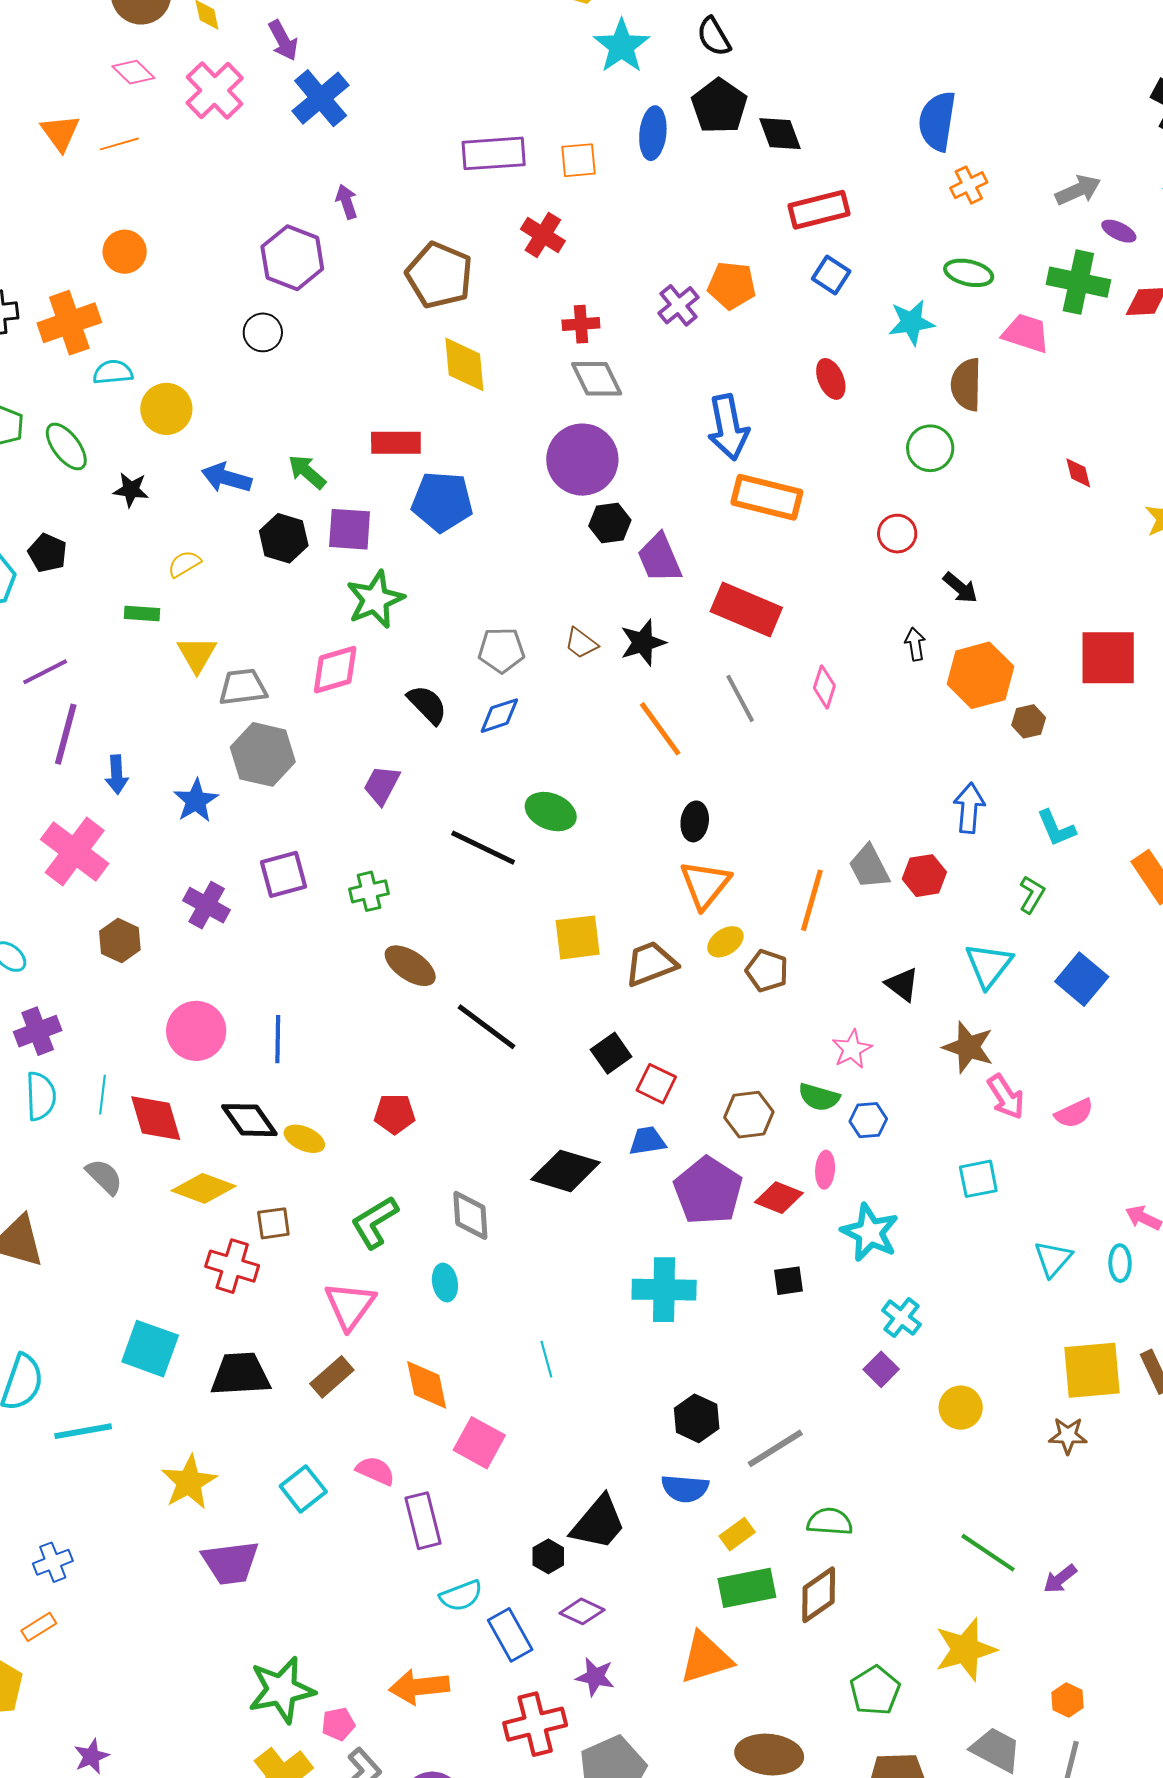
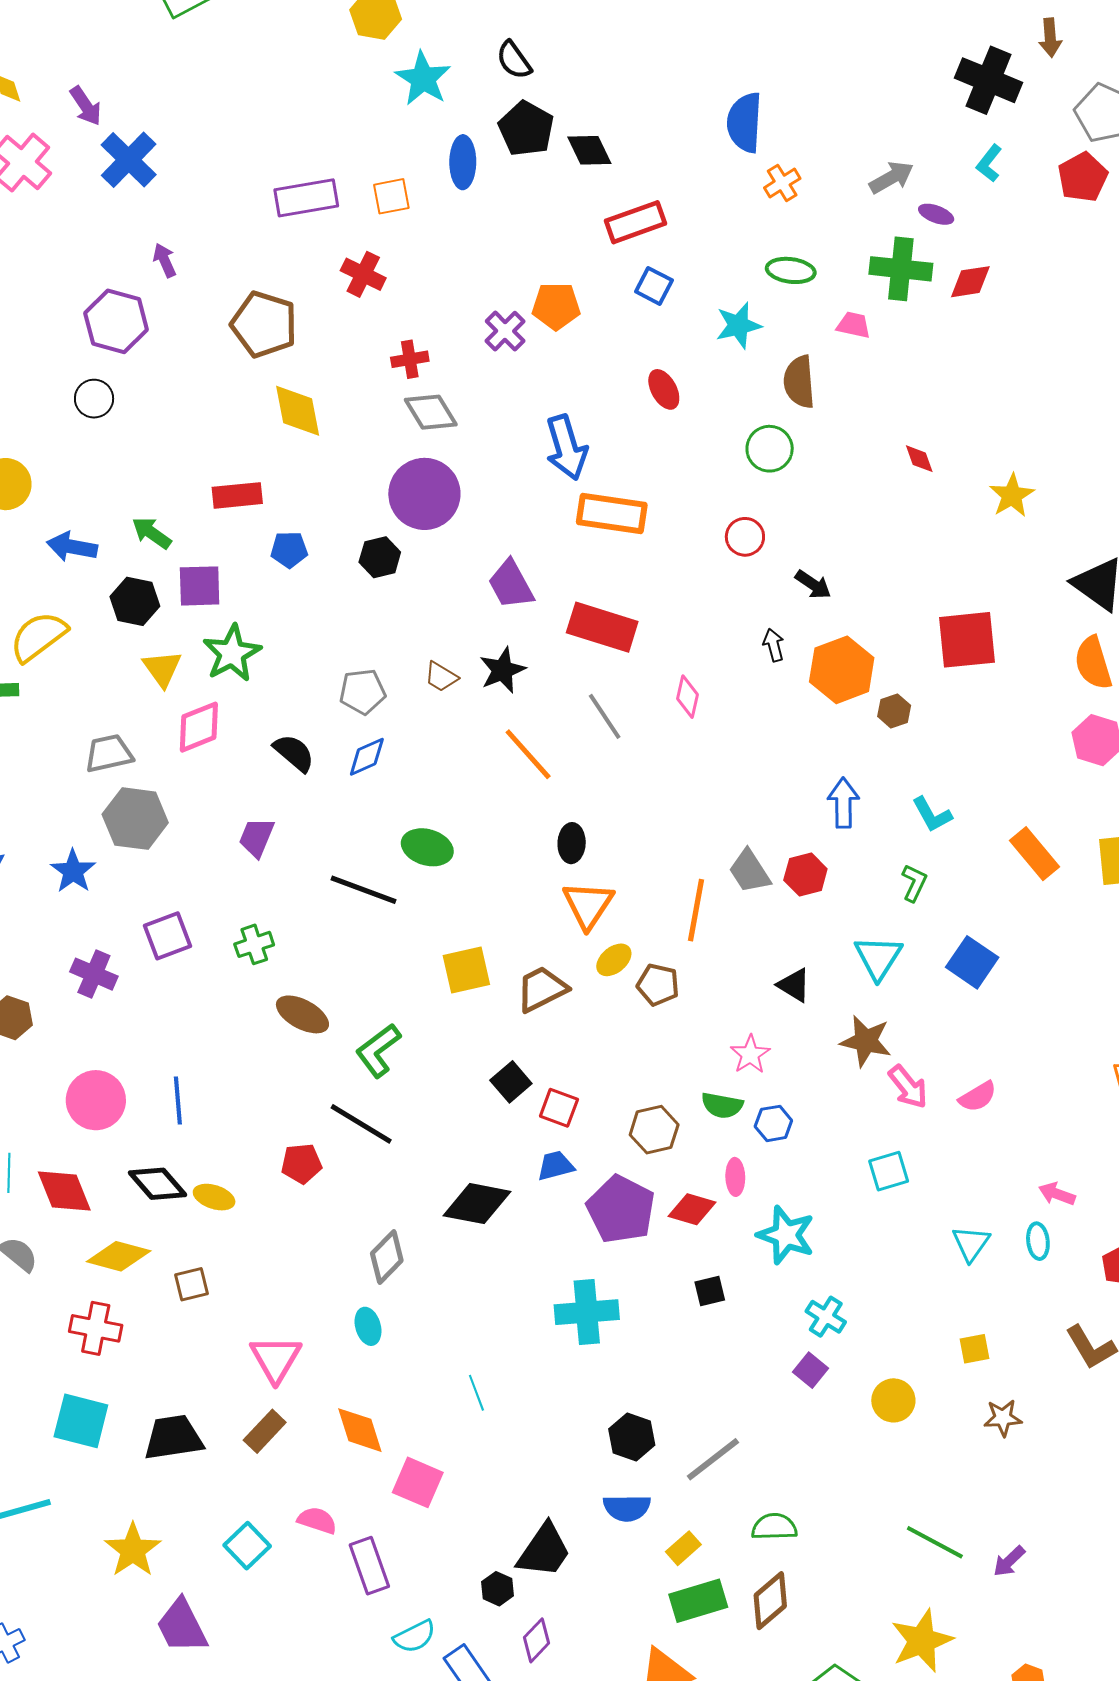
pink trapezoid: (1026, 333) -> (854, 325), size x0.7
blue pentagon: (442, 502) -> (289, 550), size x0.6
black hexagon: (610, 523) -> (380, 557), moved
yellow semicircle: (184, 564) -> (38, 637), size x1.8
yellow triangle: (197, 654) -> (162, 669), moved
black line: (486, 1027) -> (361, 1124), moved
gray diamond: (470, 1215) -> (387, 1257), turned 54
green L-shape: (375, 1222) -> (378, 1050), moved
red cross: (232, 1266) -> (96, 1328), moved
yellow square: (1092, 1370) -> (975, 1349), moved, size x0.5
purple trapezoid: (230, 1563) -> (182, 1626), turned 76
purple diamond: (582, 1611) -> (537, 1640), turned -66

